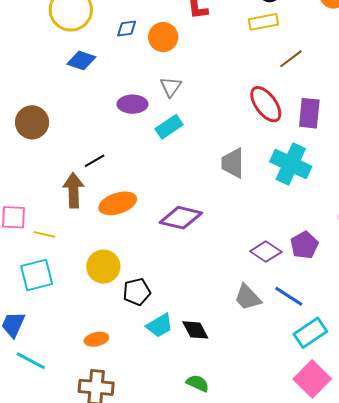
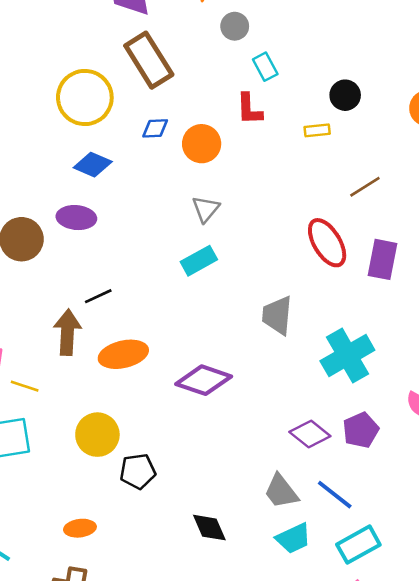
yellow rectangle: (263, 22) -> (317, 130), moved, size x0.7
purple ellipse: (132, 104) -> (76, 218), moved
cyan cross: (291, 164) -> (347, 355), moved, turned 30
cyan trapezoid: (160, 325) -> (293, 538), moved

